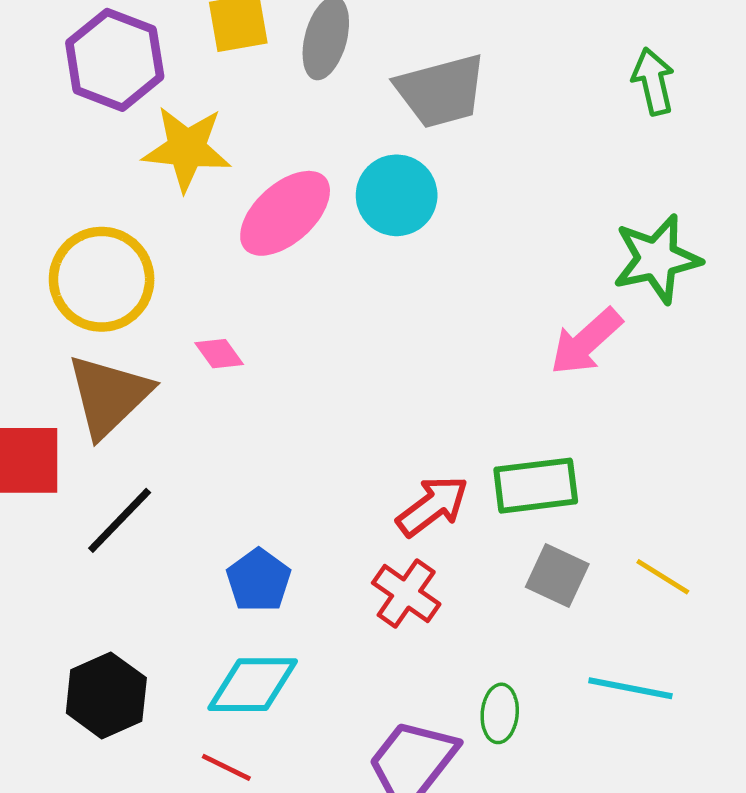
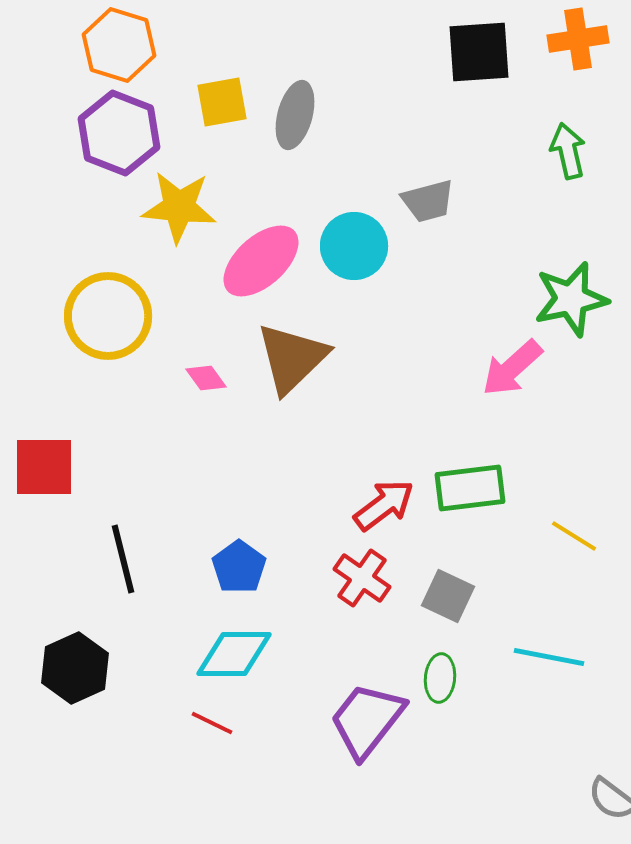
gray trapezoid: (441, 91) -> (428, 201), moved, size x0.7
brown triangle: (109, 396) -> (292, 358), moved
black line: (120, 520) -> (123, 559), moved, turned -58
gray square: (557, 575) -> (448, 596), moved
yellow line: (663, 577) -> (574, 536), moved
black hexagon: (106, 695) -> (75, 668), moved

